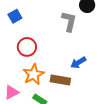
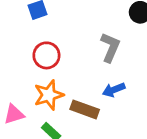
gray L-shape: (69, 21) -> (110, 47), moved

